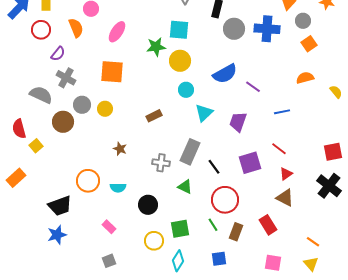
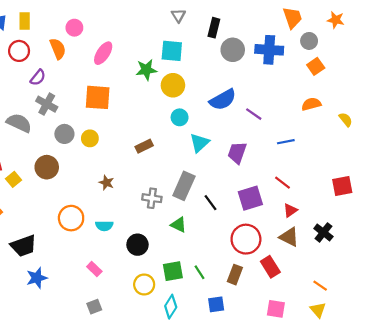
brown circle: (63, 122) -> (47, 167), moved
black cross: (329, 186) -> (323, 232), moved, size x0.7
red circle: (225, 200) -> (246, 239), moved
black trapezoid: (60, 206) -> (23, 246), moved
green line: (213, 225) -> (199, 272), moved

